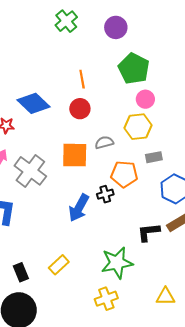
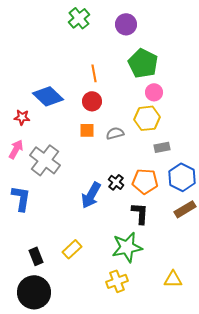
orange square: (75, 155) -> (87, 130), moved, size x0.6
orange pentagon: (124, 174) -> (145, 181), moved
black cross: (105, 194) -> (116, 182), turned -35
black L-shape: (149, 232) -> (140, 213), moved, turned 100

